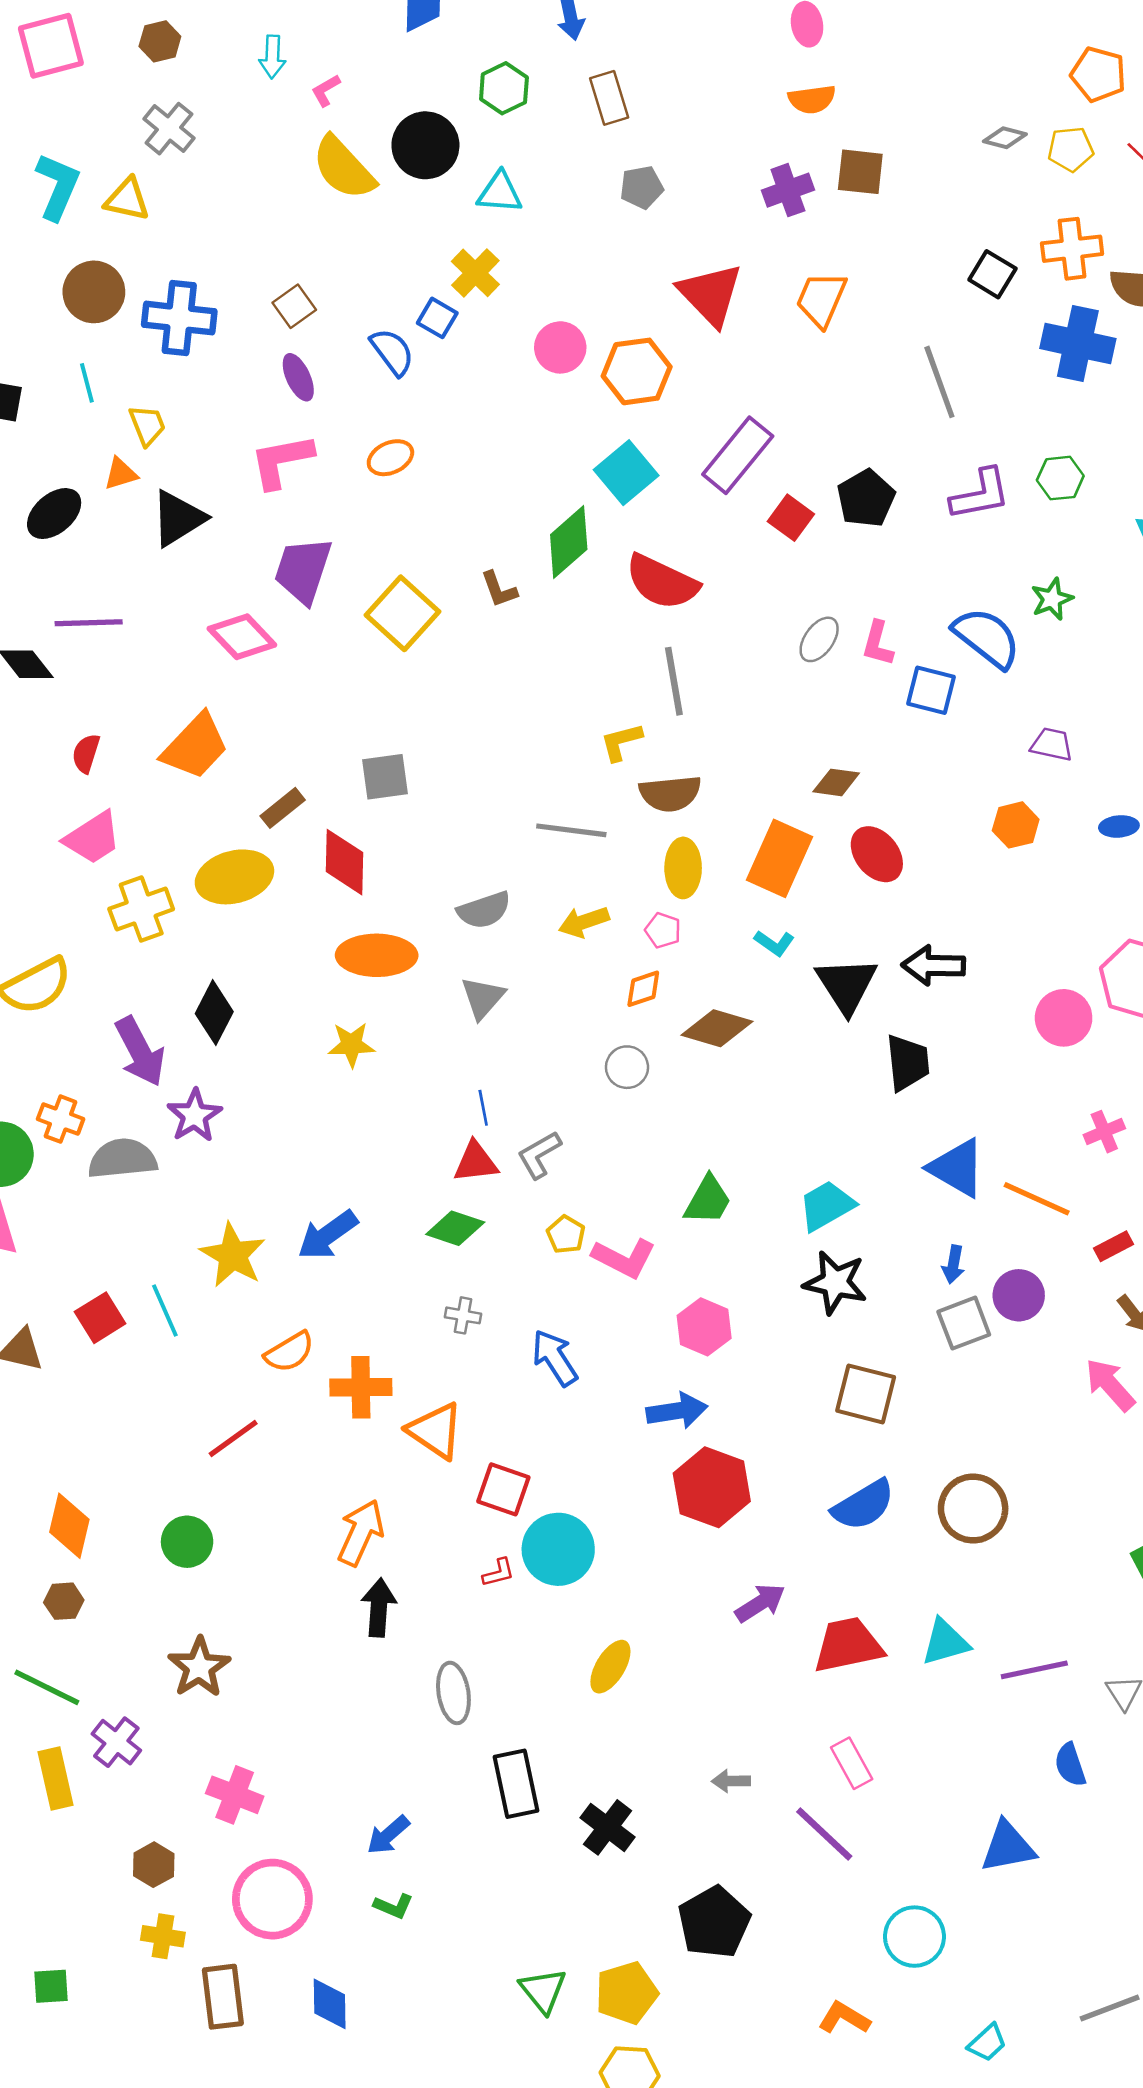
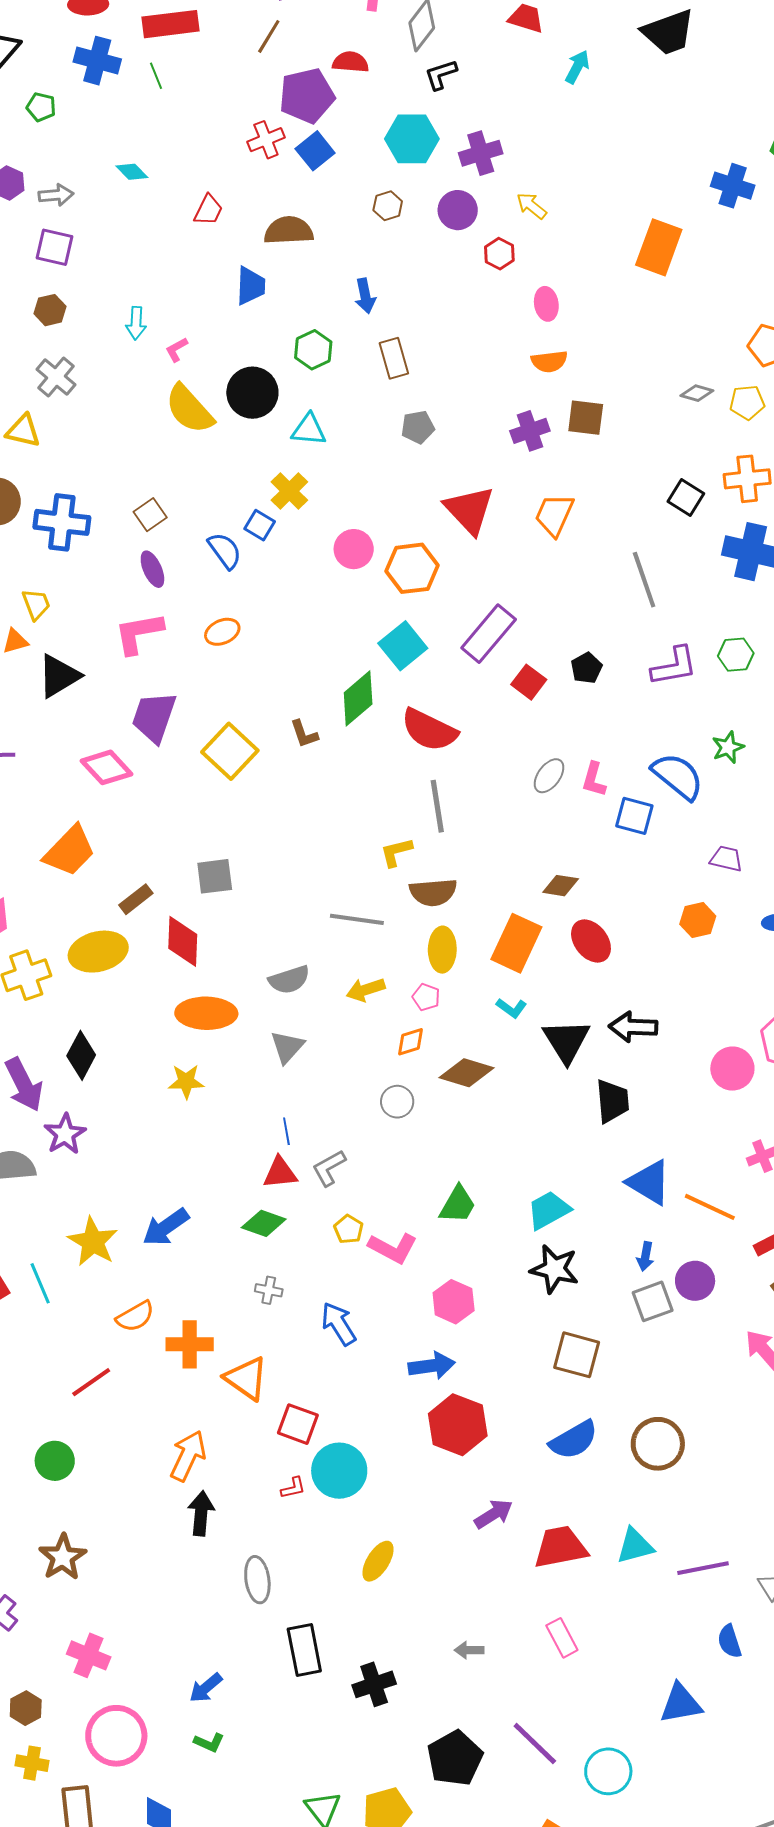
black pentagon: (866, 498) -> (586, 668), size x0.7
black cross: (608, 1827) -> (374, 1684), turned 33
purple line: (824, 1834) -> (535, 1744), moved

